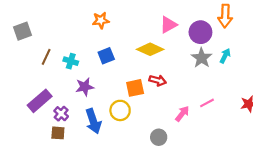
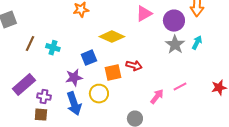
yellow diamond: (150, 49) -> (112, 37), moved
blue square: (106, 56) -> (89, 58), moved
purple star: (85, 87) -> (74, 78), moved
purple cross: (61, 114) -> (44, 97), turned -32

